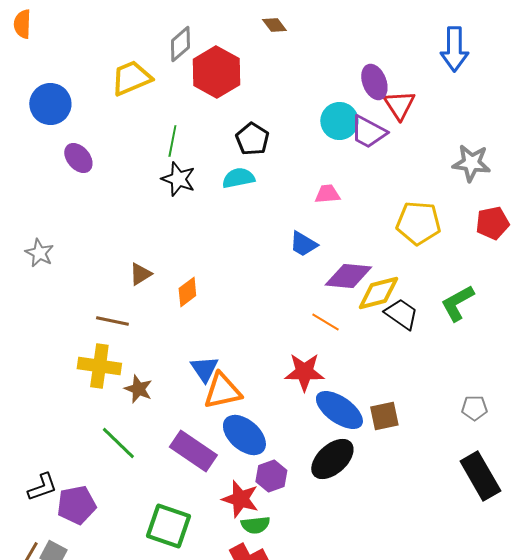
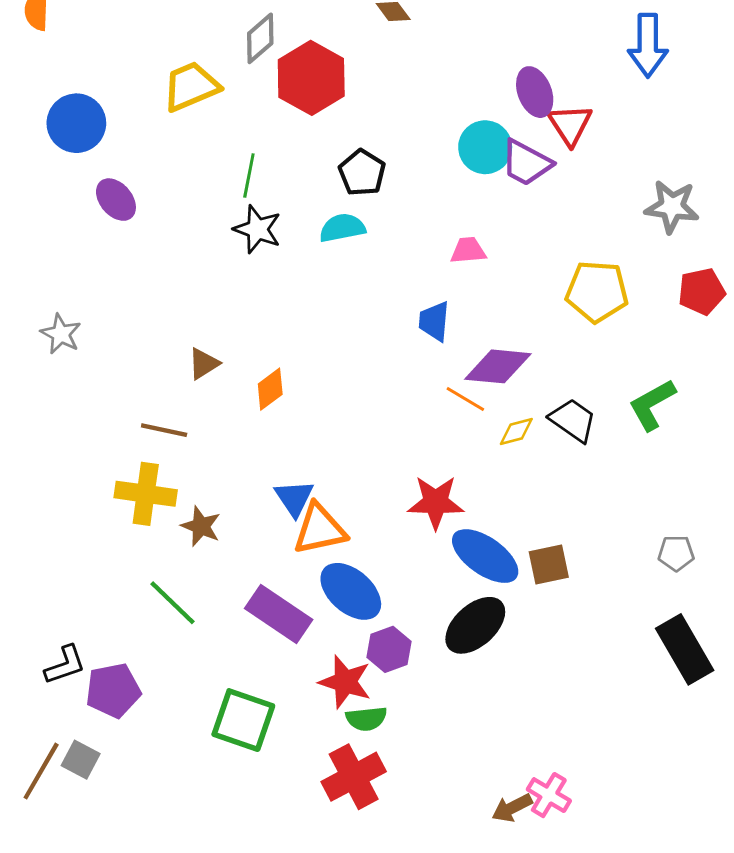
blue trapezoid: (303, 244) -> (434, 321), turned 64
yellow diamond: (378, 293) -> (516, 432), moved, size x0.6
orange line: (325, 322) -> (465, 399), moved

